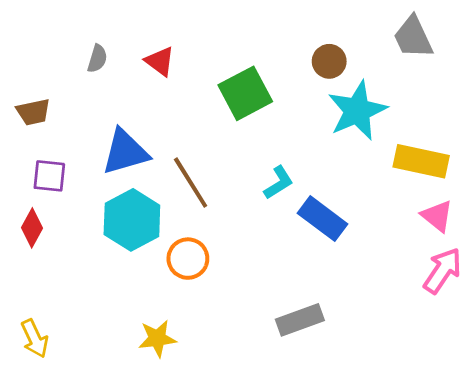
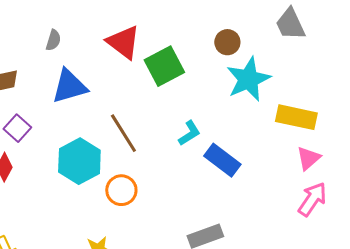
red triangle: (160, 61) -> (123, 42), moved, size x1.5
blue triangle: (125, 152) -> (69, 86), moved
purple square: (49, 176) -> (17, 128), turned 36
pink triangle: (437, 216) -> (308, 158), turned 40

